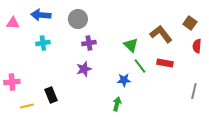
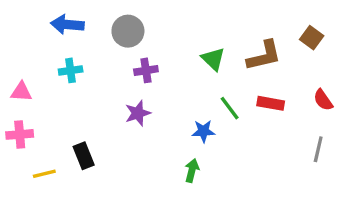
pink triangle: (13, 23) -> (21, 92), moved
brown L-shape: (161, 34) -> (264, 56), turned 115
green triangle: (131, 45) -> (213, 59), moved
red semicircle: (197, 46) -> (323, 100), moved, turned -40

